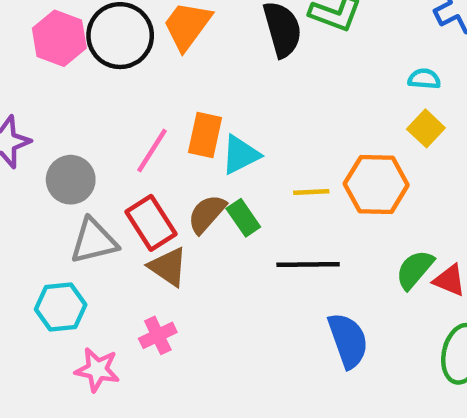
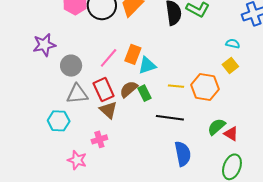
pink star: (97, 370) -> (77, 160), moved

